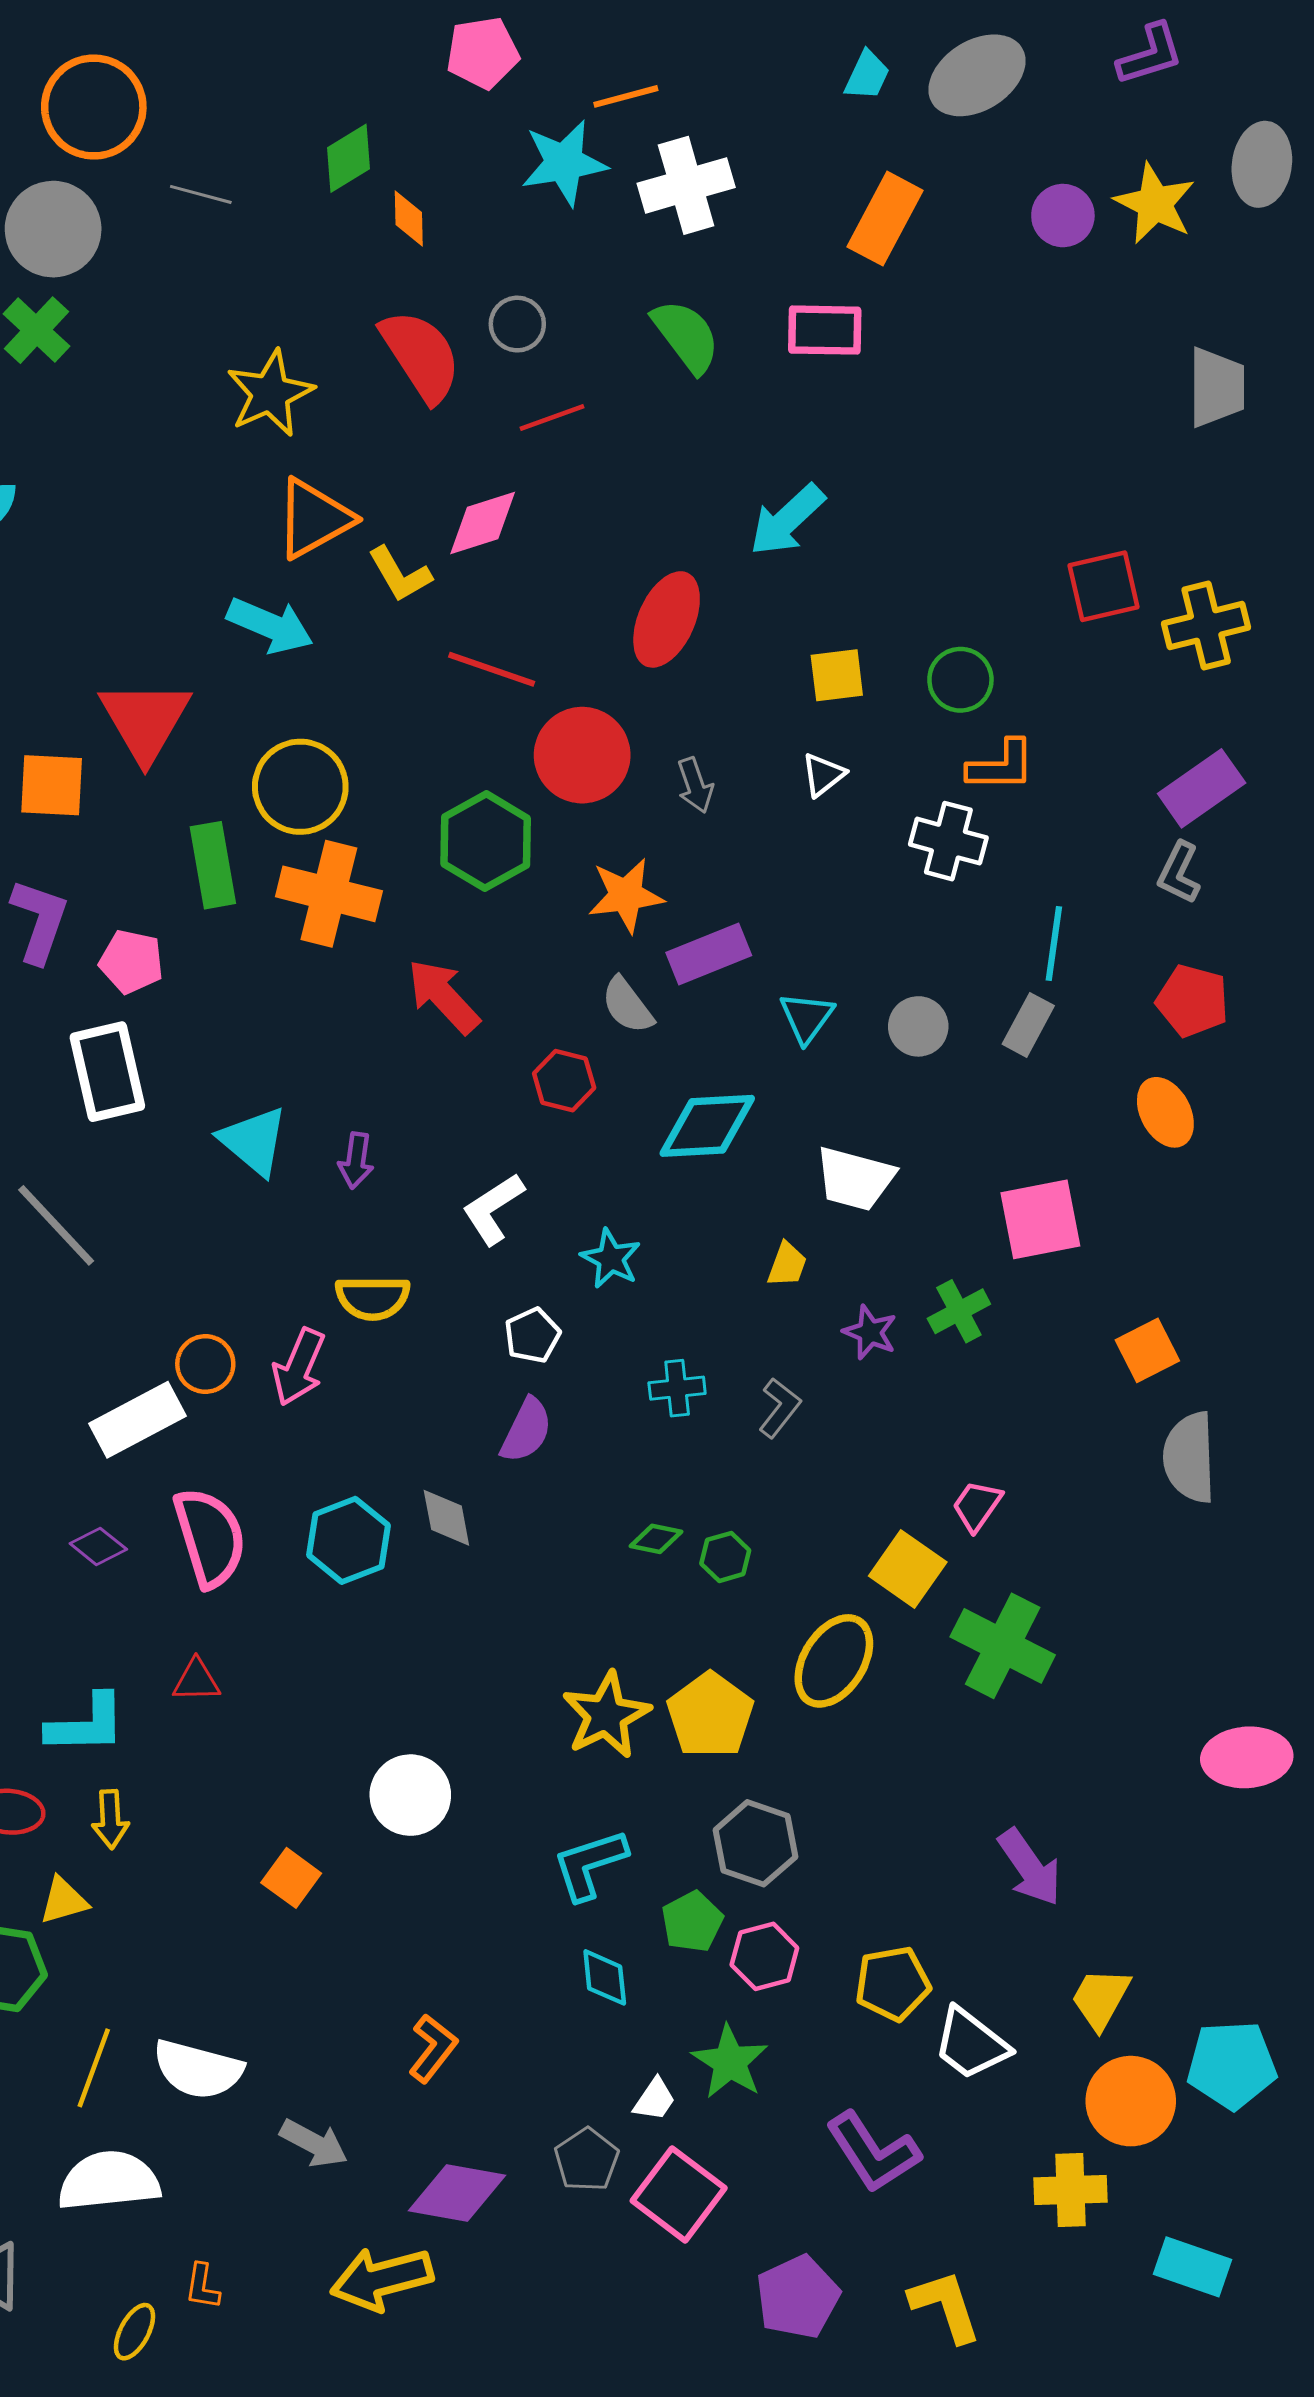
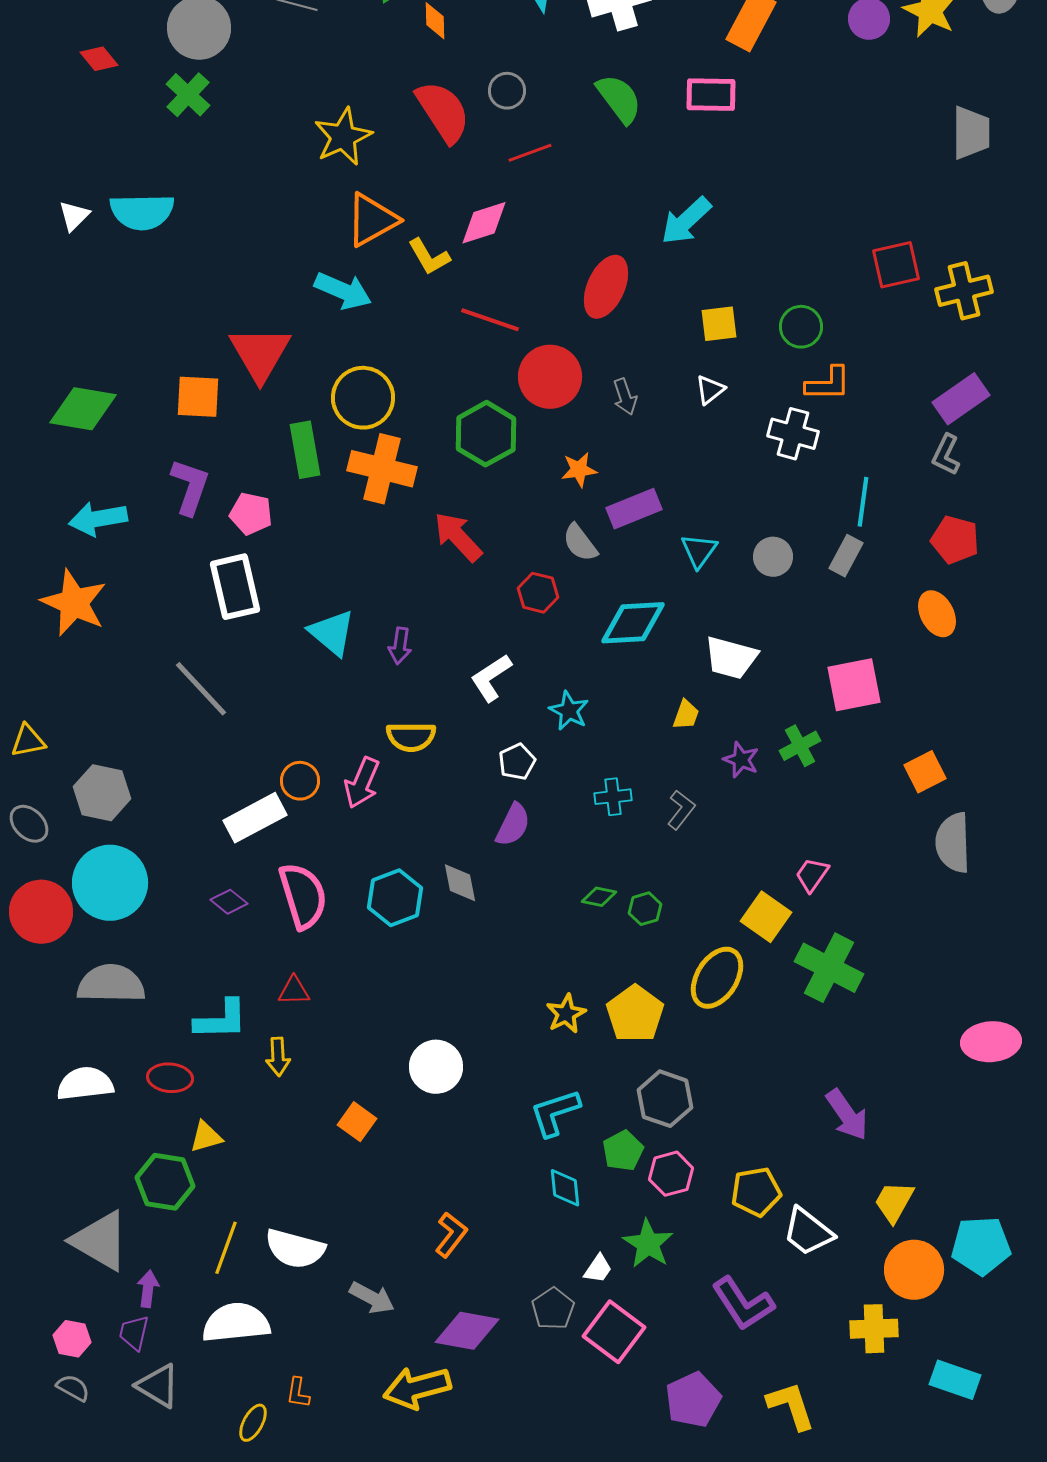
orange star: (626, 895) -> (579, 470), size x0.7
yellow star: (606, 1715) -> (566, 1014), size x0.7
yellow arrow: (110, 1819) -> (278, 1057), moved

